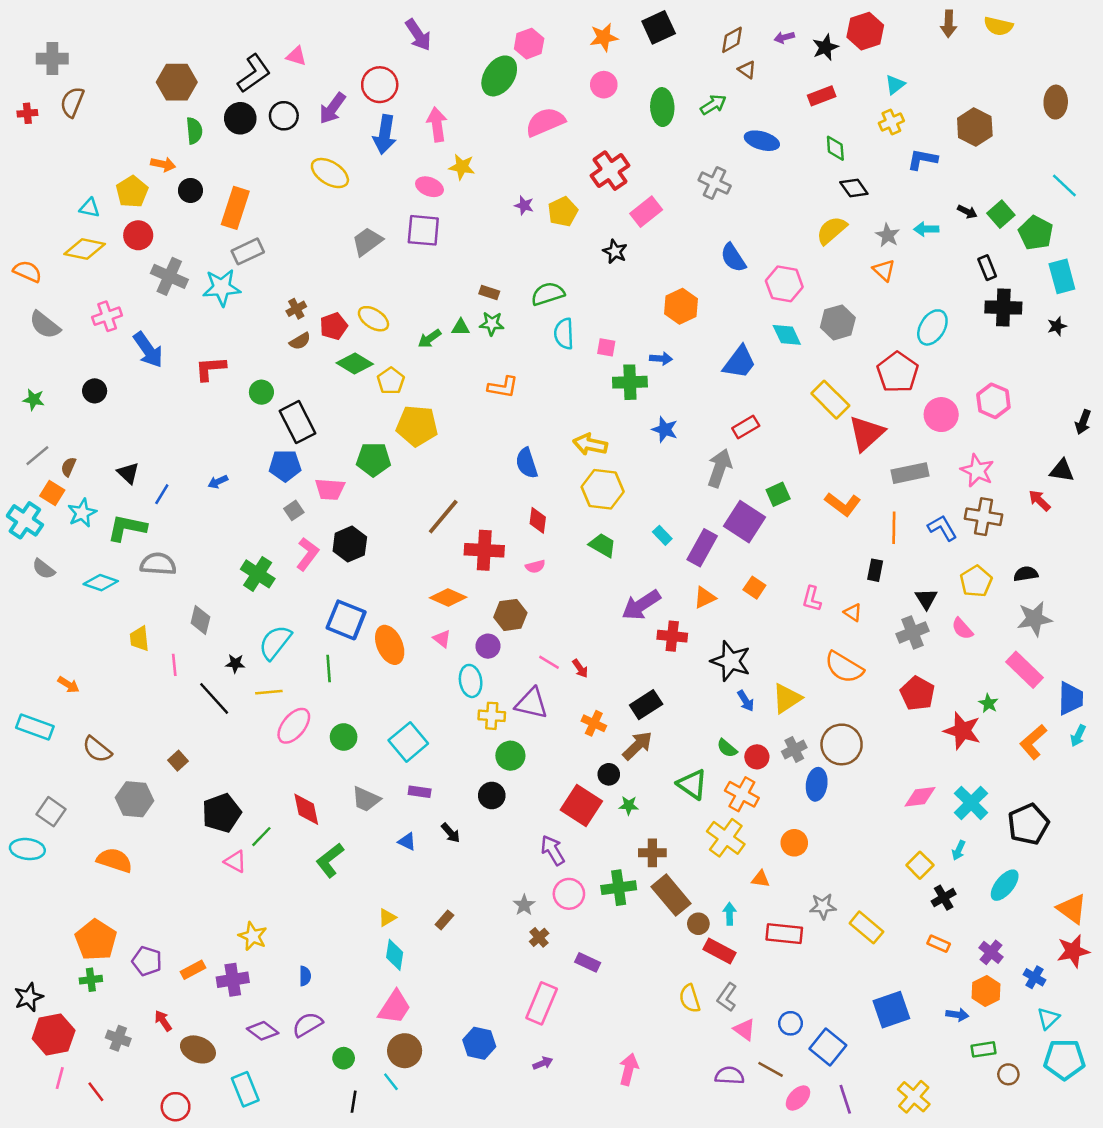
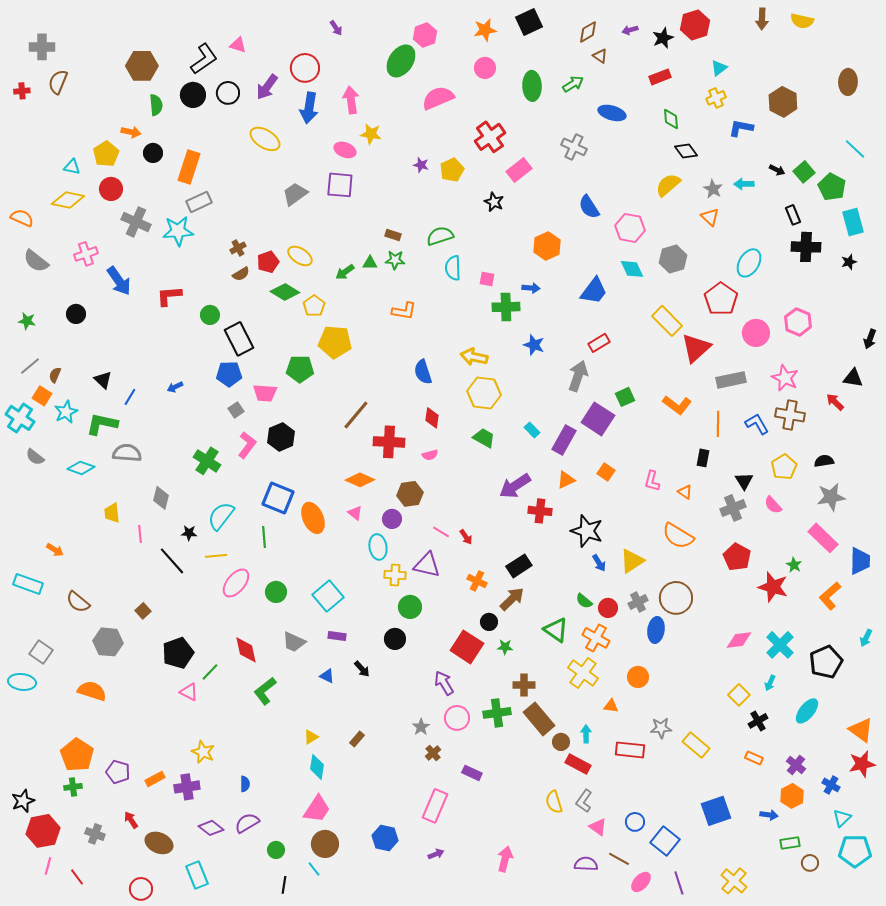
purple arrow: (418, 35) -> (336, 28), size x0.6
cyan arrow: (1078, 736) -> (866, 638), moved

